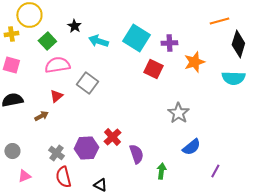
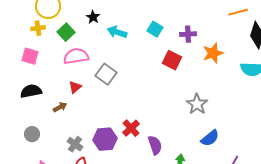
yellow cross: (11, 34) -> (38, 28), moved
cyan square: (136, 38) -> (155, 29), size x0.6
gray circle: (12, 151) -> (32, 134), moved

